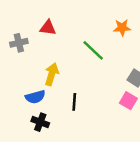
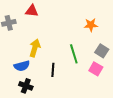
orange star: (122, 28) -> (91, 25), moved
green line: (93, 50) -> (74, 54), moved, turned 30

